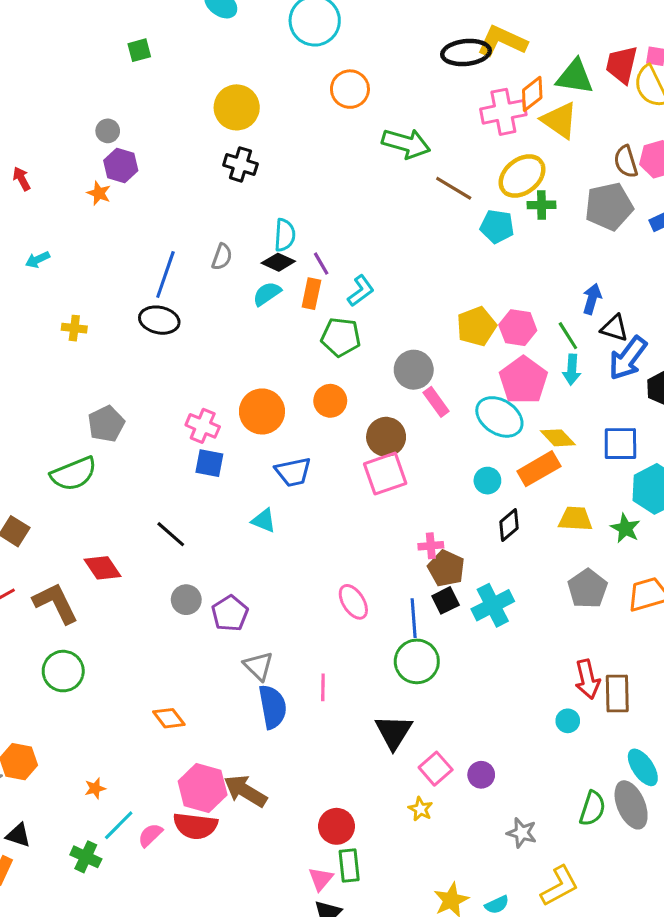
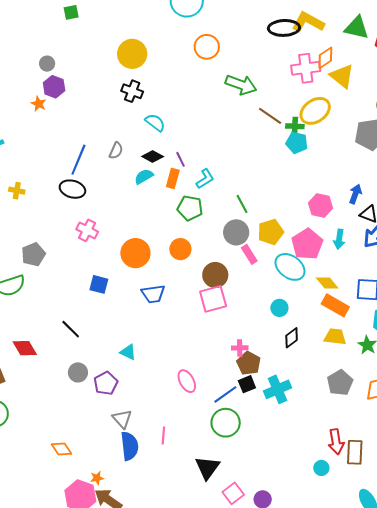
green triangle: (575, 77) -> (357, 28), moved
green cross: (542, 205) -> (295, 126), moved
cyan semicircle: (285, 235) -> (155, 123), moved, turned -60
yellow pentagon: (476, 326) -> (271, 232), moved
pink hexagon: (518, 328) -> (321, 205), moved
green line: (568, 336) -> (242, 204), moved
pink cross: (203, 426) -> (87, 230), moved
orange rectangle: (539, 469) -> (335, 305), moved, turned 56
cyan triangle: (264, 521) -> (128, 352), moved
blue line: (414, 618) -> (225, 394), turned 55
orange star: (95, 788) -> (97, 478), moved

